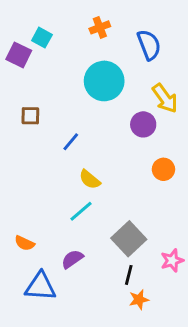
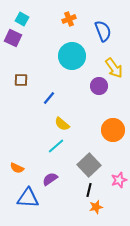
cyan square: (42, 38) -> (22, 19), moved
orange circle: (163, 169) -> (113, 130), moved, size x1.5

